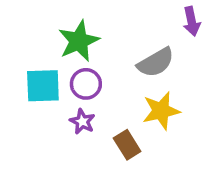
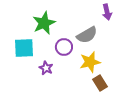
purple circle: (86, 84) -> (64, 47), moved
brown rectangle: (127, 145) -> (100, 83), moved

